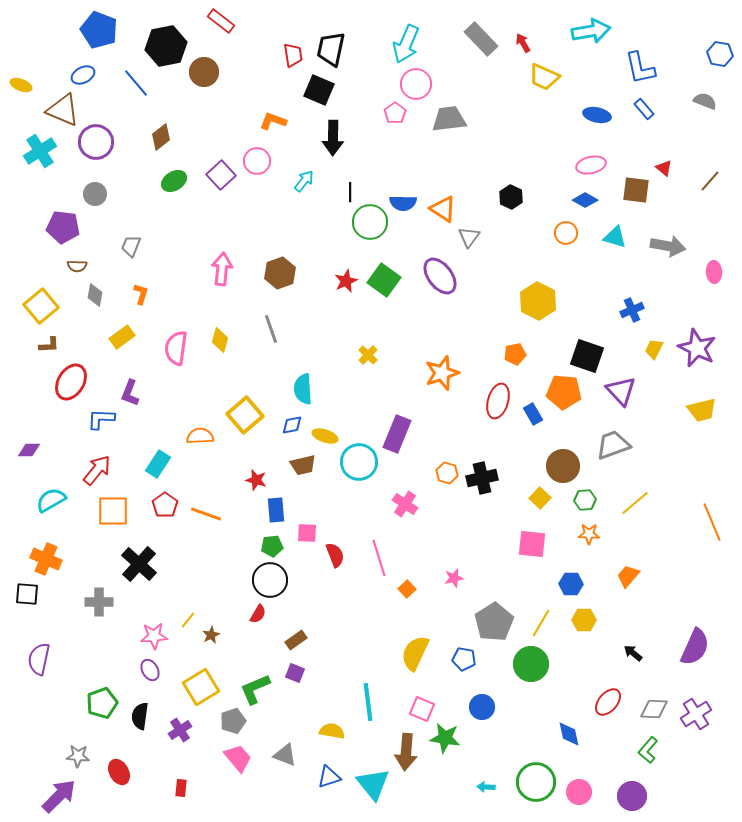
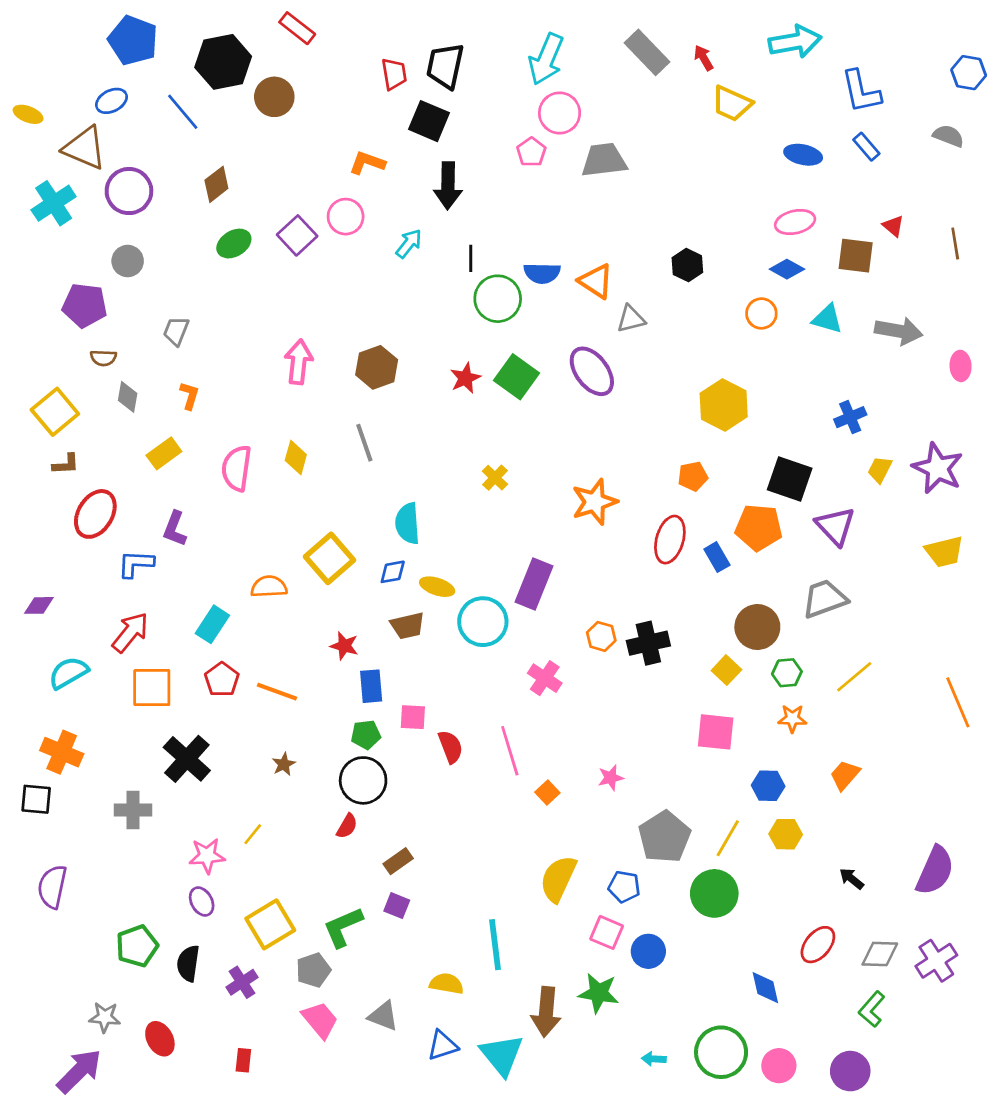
brown line: (710, 181) -> (955, 244), turned -50
gray triangle: (469, 237) -> (631, 319), turned 40
brown star: (211, 635) -> (284, 764), moved
pink square: (422, 709) -> (607, 932), moved

